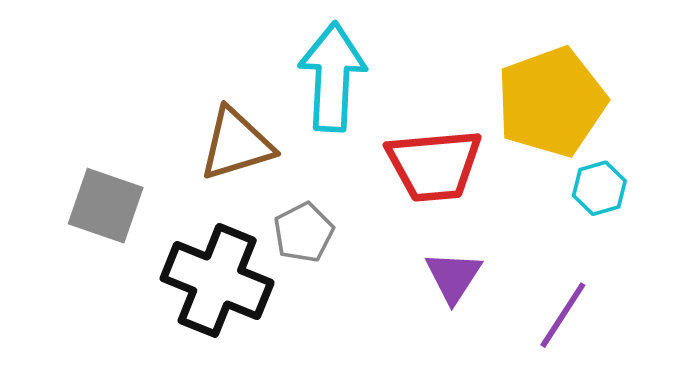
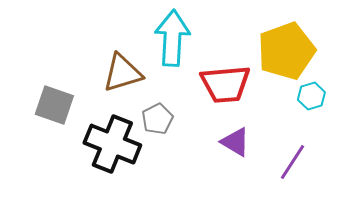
purple triangle: (453, 277) -> (235, 142), turned -32

